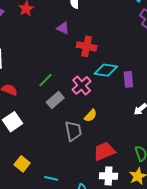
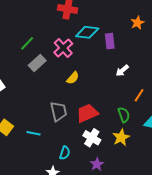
gray trapezoid: (73, 131) -> (59, 111), moved
white cross: (108, 176) -> (92, 138), turned 30
cyan line: (51, 178) -> (34, 133), moved

